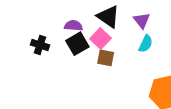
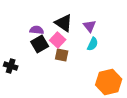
black cross: (40, 45) -> (11, 66), moved

